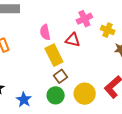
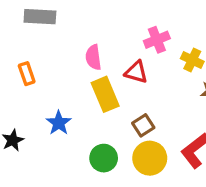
brown square: (60, 76) -> (143, 125), moved
blue star: (24, 100) -> (59, 123), moved

